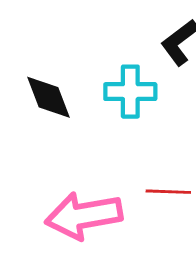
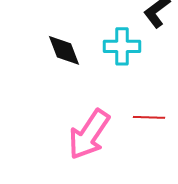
pink arrow: (84, 216) -> (89, 134), turned -46

